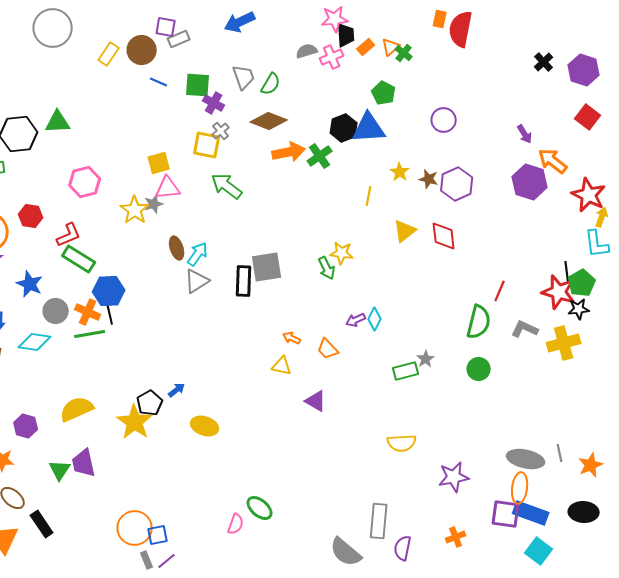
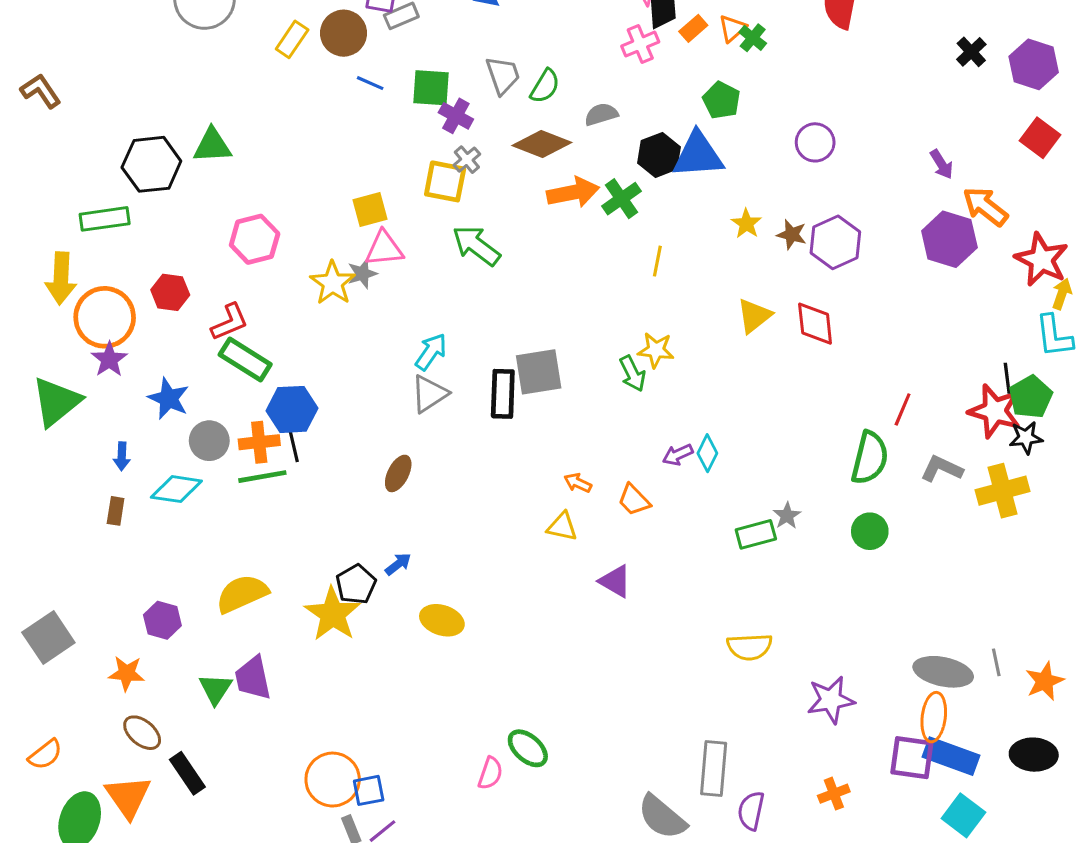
gray semicircle: (307, 51) -> (601, 114), moved
yellow line: (369, 196) -> (657, 261), moved
brown ellipse: (177, 248) -> (398, 473), moved, turned 45
orange cross: (88, 312) -> (259, 442), turned -30

